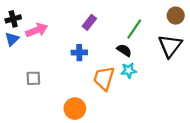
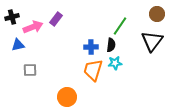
purple rectangle: (89, 22) -> (56, 19), moved
blue triangle: (12, 39) -> (18, 45), moved, turned 32
black semicircle: (124, 50) -> (111, 45), turned 64
blue cross: (79, 53) -> (91, 47), moved

